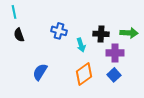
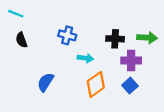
cyan line: (14, 12) -> (16, 14), turned -56
cyan arrow: (81, 45) -> (85, 58), moved, turned -64

